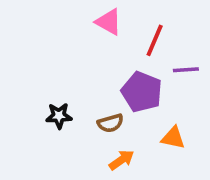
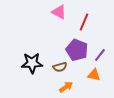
purple line: (186, 70) -> (100, 55), moved, turned -48
black star: (59, 116) -> (32, 63), size x1.5

